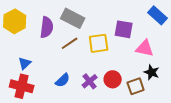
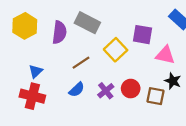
brown line: (70, 43) -> (81, 63), moved
yellow square: (99, 43) -> (116, 50), turned -35
brown square: (136, 86) -> (155, 96), turned 30

